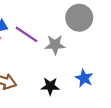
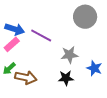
gray star: (55, 45) -> (69, 55), moved

